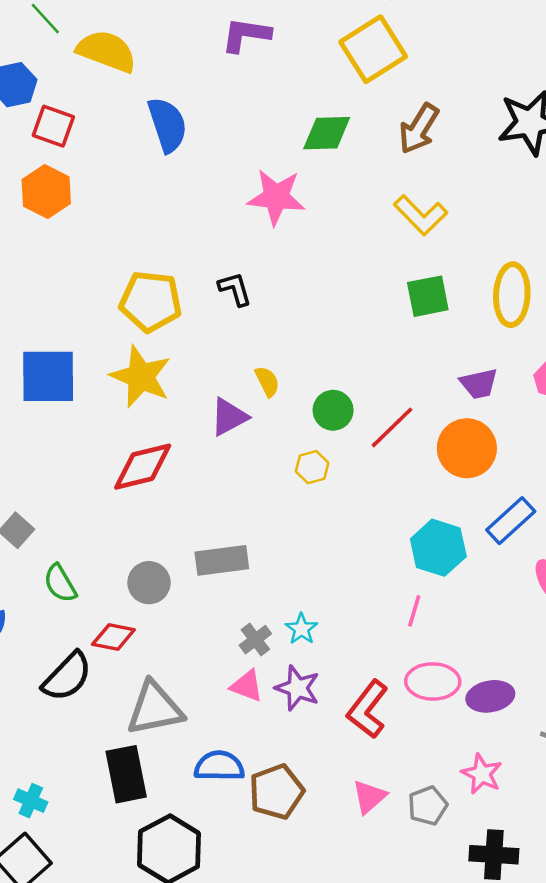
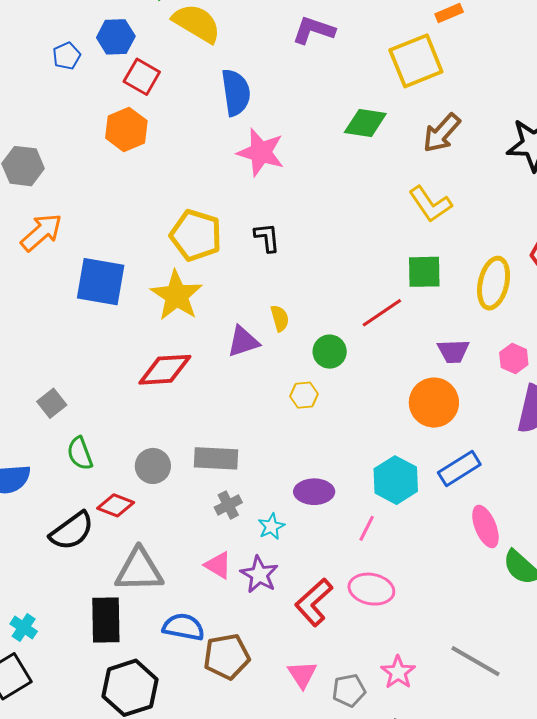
pink star: (276, 197) -> (261, 152), moved
red line: (392, 427) -> (382, 313), moved
gray cross: (255, 640) -> (228, 505), moved
purple ellipse: (490, 696) -> (314, 492), moved
pink triangle: (369, 797) -> (302, 674), turned -32

